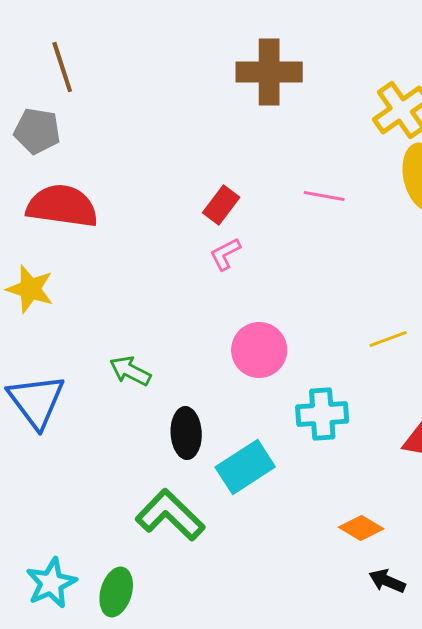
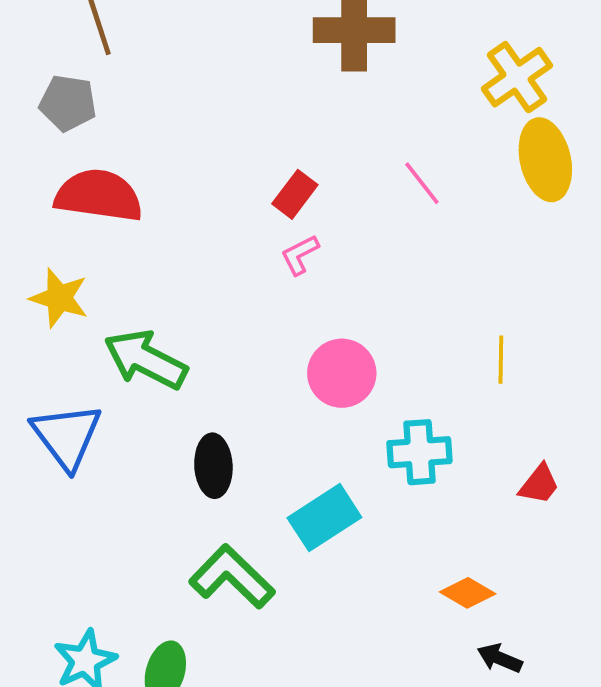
pink line: (324, 196) -> (422, 183), turned 42
yellow line: (388, 339) -> (501, 360), turned -69
green arrow: (130, 371) -> (146, 360), moved, size x1.6
black ellipse: (186, 433) -> (213, 466), moved

